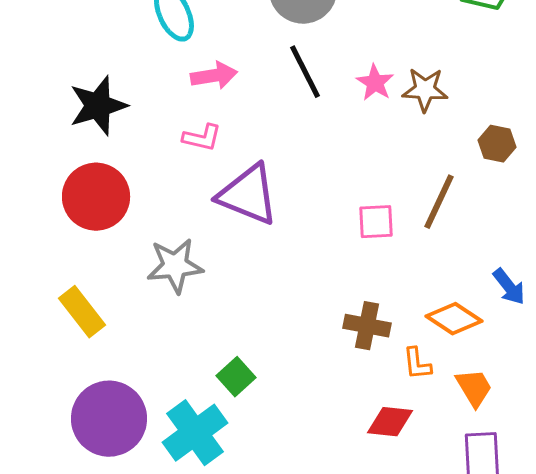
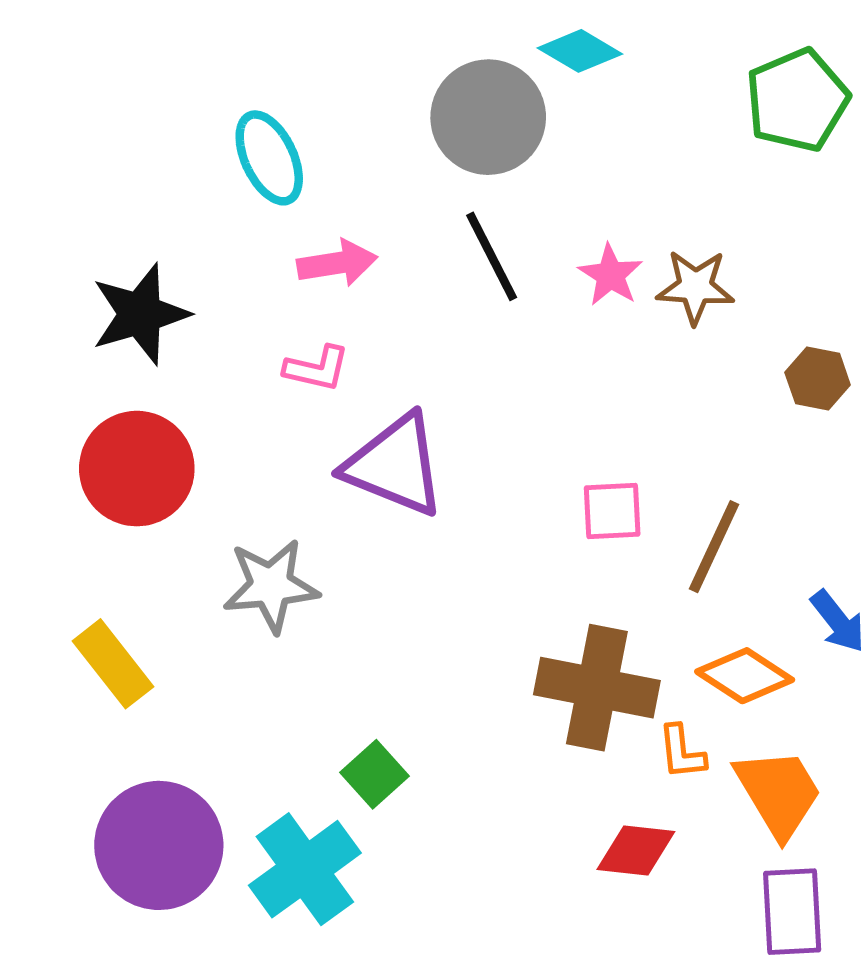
brown line: (439, 202) -> (714, 547), moved
brown cross: (367, 326) -> (597, 688), size x1.5
orange trapezoid: (474, 388) -> (779, 793), size x1.4

